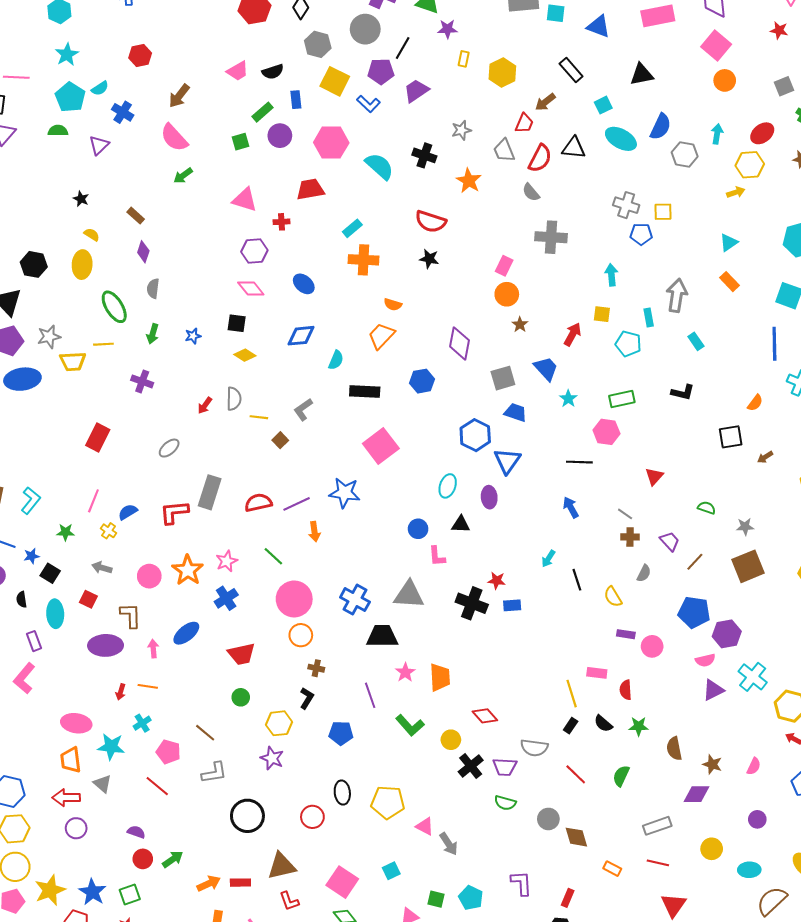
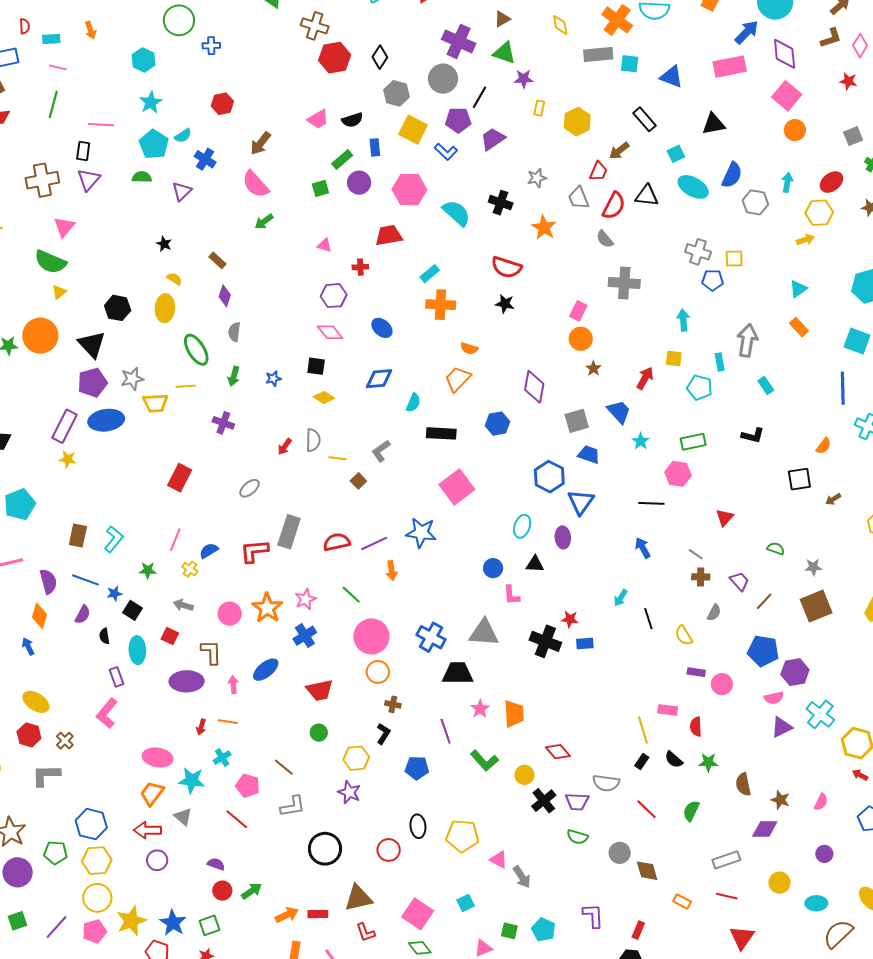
pink triangle: (245, 200) -> (324, 245), size x0.6
orange trapezoid: (71, 760) -> (152, 793), turned 44

